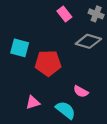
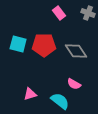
gray diamond: (88, 41) -> (76, 51), moved, turned 40
red pentagon: (48, 63) -> (44, 45), moved

